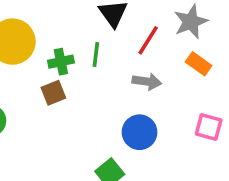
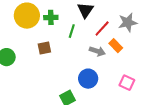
green cross: (61, 62) -> (51, 17), moved
orange rectangle: (199, 64) -> (116, 46), moved

